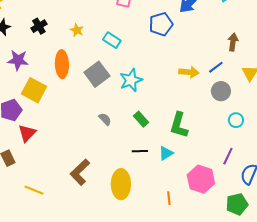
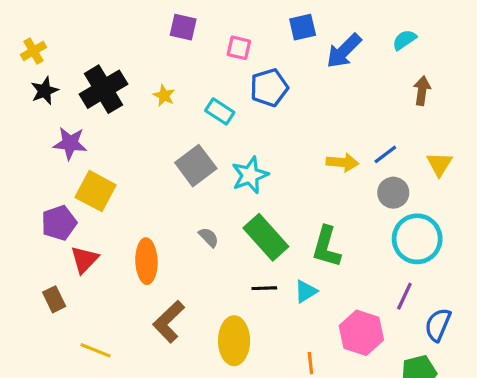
blue pentagon: (161, 24) -> (269, 88), moved
black cross: (39, 26) -> (103, 89), size x1.8
brown arrow: (233, 42) -> (422, 91), moved
orange ellipse: (62, 64) -> (146, 261), moved
green rectangle: (141, 119) -> (266, 237), size x1.8
cyan circle: (236, 120) -> (417, 239), size x2.0

